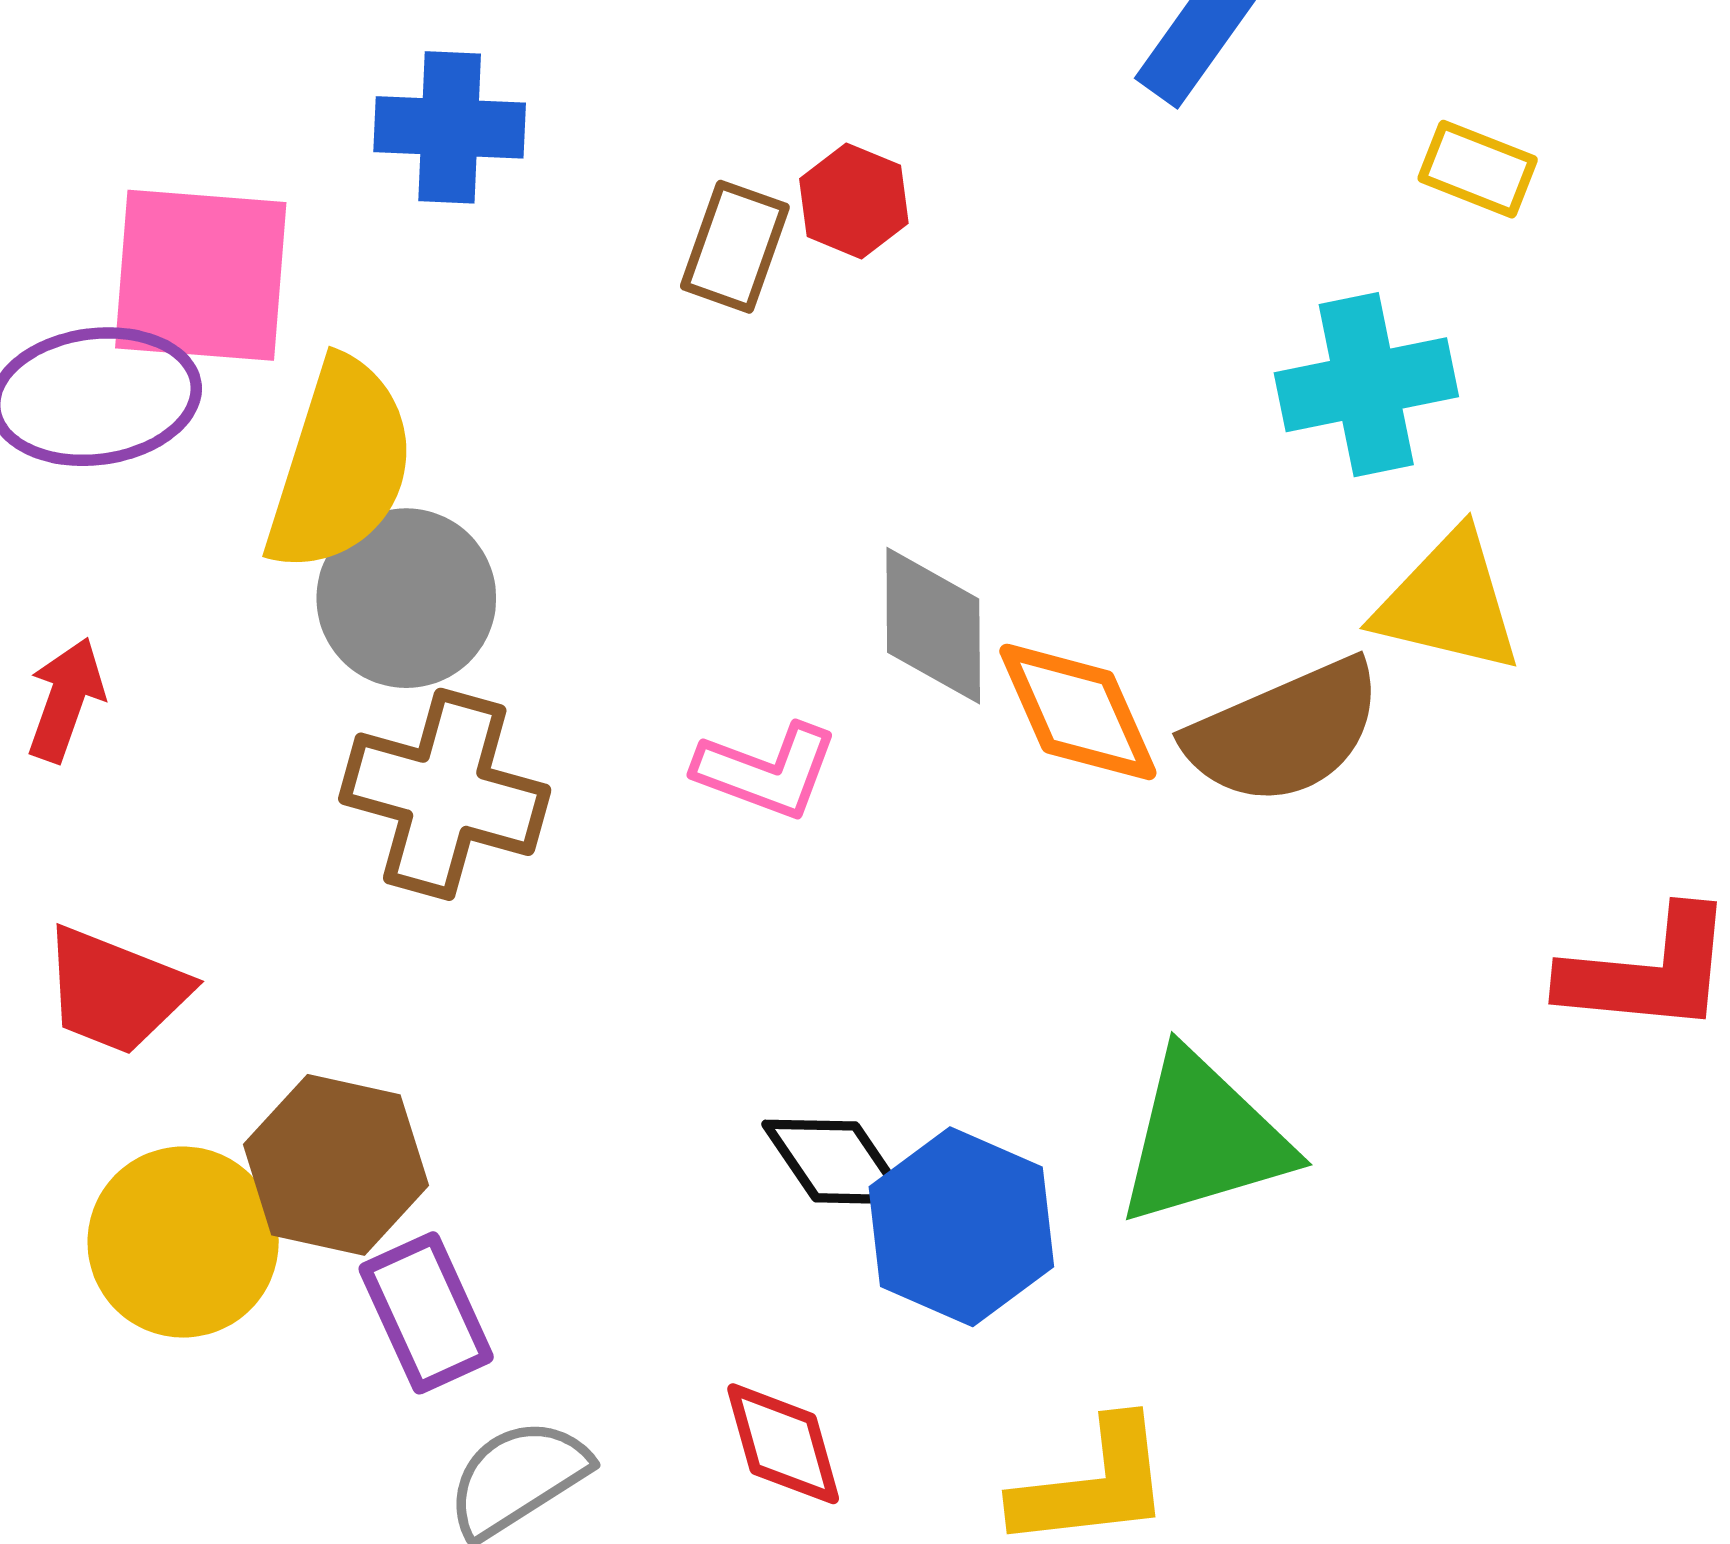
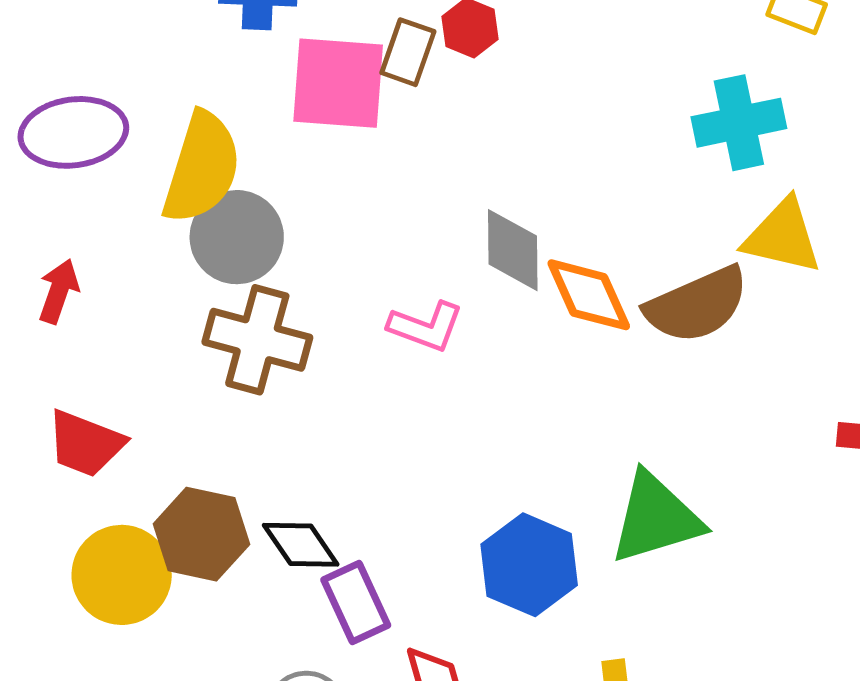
pink square: (201, 275) -> (338, 83), moved
black diamond: (836, 1162) -> (301, 545), moved
purple rectangle: (426, 1313) -> (356, 602), moved

